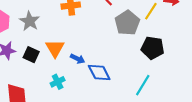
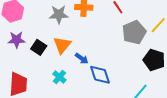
gray star: (30, 21) -> (59, 14), moved, turned 30
cyan cross: (58, 82) -> (59, 77), turned -32

